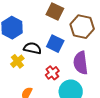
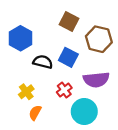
yellow cross: (17, 61) -> (26, 92), moved
purple semicircle: (81, 63) -> (96, 80), turned -90

